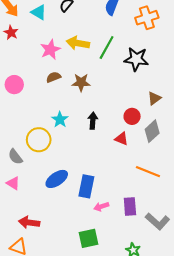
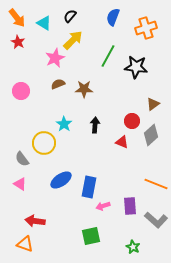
yellow arrow: (78, 43) -> (73, 40), moved, turned 125
orange line: (148, 172) -> (156, 184), moved

